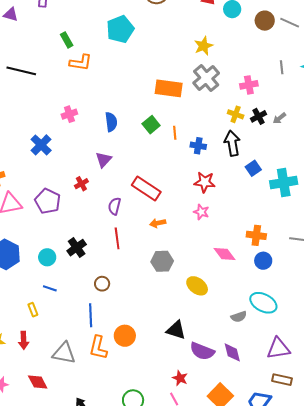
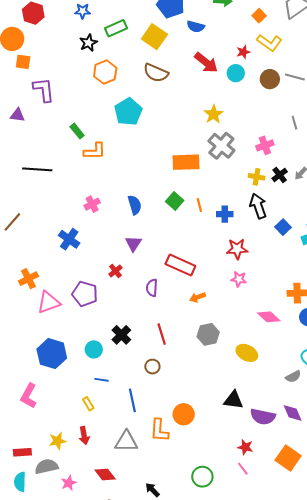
red line: (117, 238) -> (162, 334), moved
blue line: (91, 315) -> (132, 400), moved

